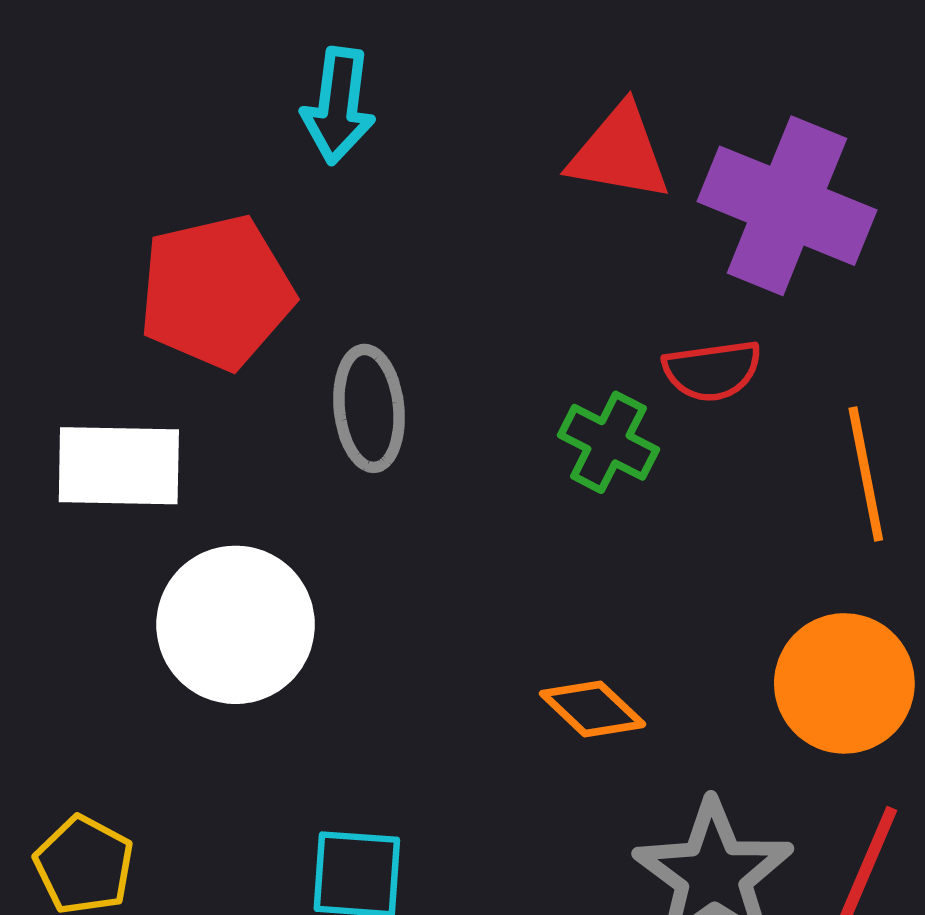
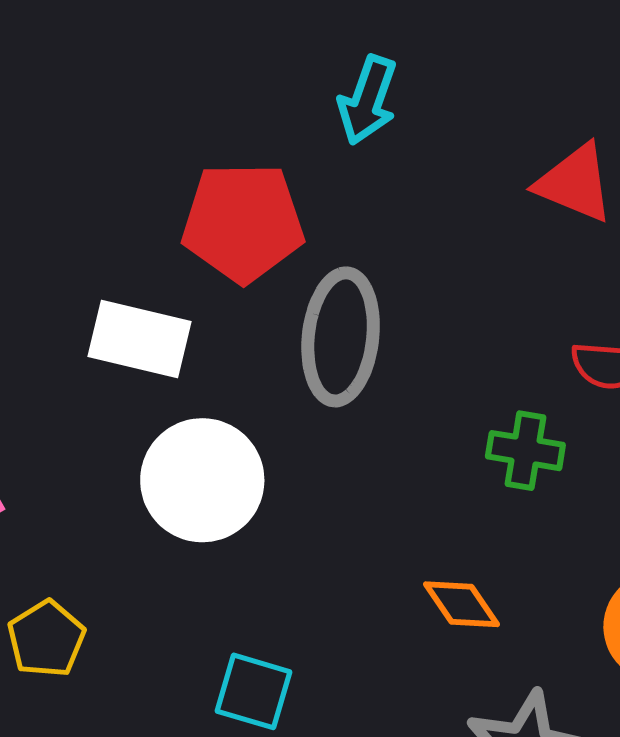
gray ellipse: (369, 408) -> (341, 337), size x1.4
green cross: (608, 442) -> (525, 451), moved, turned -30

